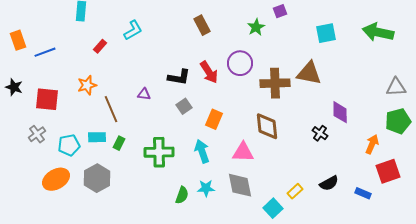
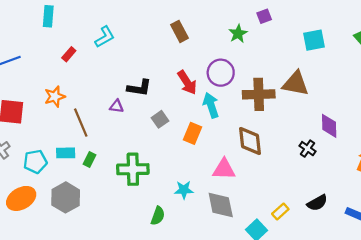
black L-shape: (179, 77) -> (139, 88), moved
cyan arrow: (202, 151) -> (211, 105), moved
cyan star: (206, 188) -> (184, 190), moved

